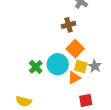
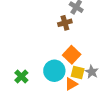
brown cross: (69, 25) -> (65, 23), moved
green cross: (36, 67) -> (21, 76), moved

